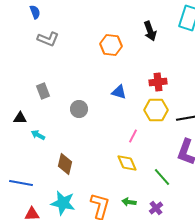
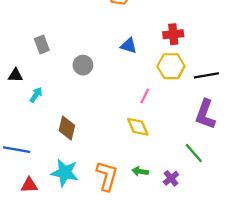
cyan arrow: (38, 135) -> (36, 95), turned 96
green line: (162, 177) -> (194, 153), moved

